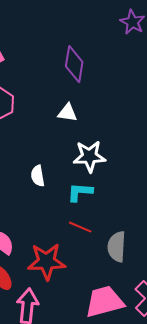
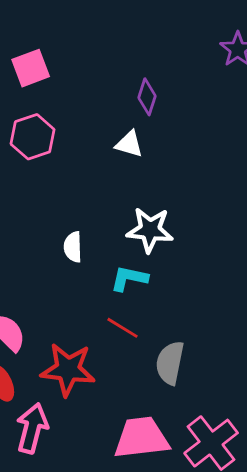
purple diamond: (74, 64) -> (147, 97), size x0.7
white triangle: (67, 113) -> (129, 144), moved

